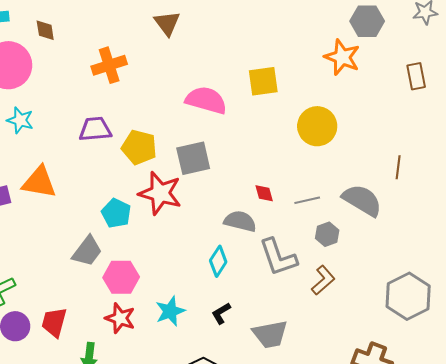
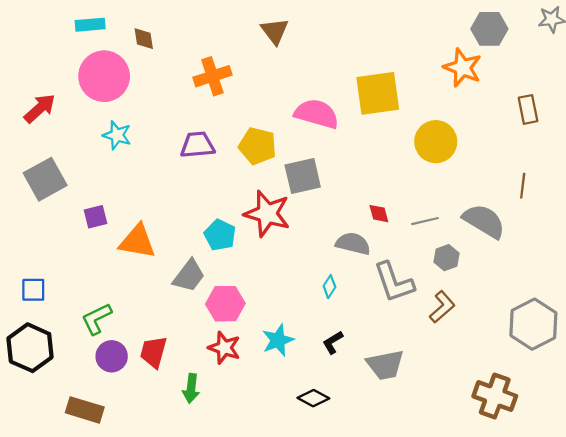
brown rectangle: (416, 76) -> (528, 109), moved
yellow square: (263, 81) -> (378, 93), size x1.4
yellow pentagon: (139, 147) -> (258, 146), moved
orange triangle: (39, 182) -> (137, 241), moved
cyan diamond: (218, 261) -> (329, 287), size x0.7

